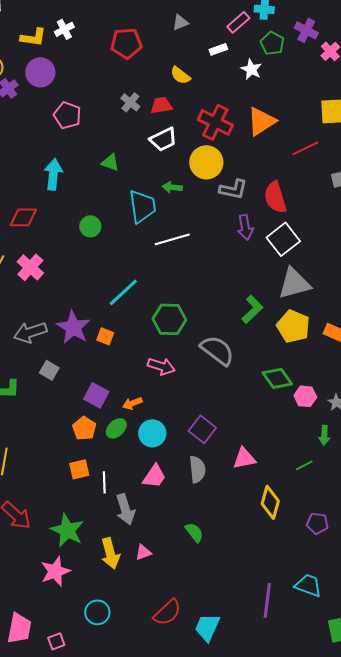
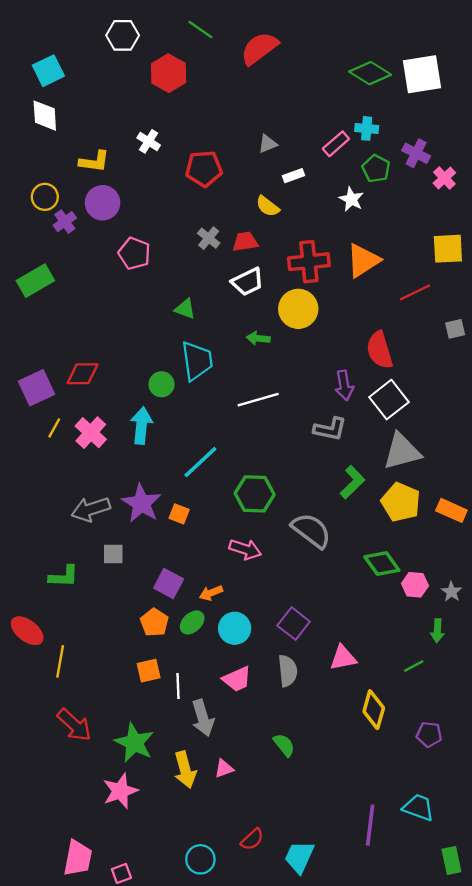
white cross: (64, 29) -> (149, 141), moved, turned -30
white rectangle: (218, 49) -> (294, 176), moved
red cross: (215, 122) -> (309, 262), turned -32
cyan arrow: (53, 174) -> (141, 426), moved
gray L-shape: (233, 189) -> (330, 429), moved
cyan trapezoid: (142, 206) -> (197, 361), moved
gray square: (49, 370) -> (113, 554), turned -30
pink trapezoid: (154, 476) -> (237, 679), turned 32
cyan circle: (97, 612) -> (200, 859), moved
red semicircle: (167, 612) -> (252, 839), size x0.7

